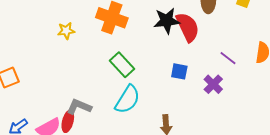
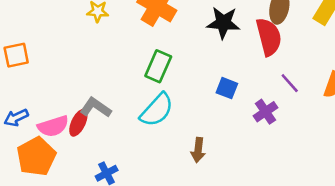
red semicircle: (188, 27) -> (269, 37), moved
green rectangle: (122, 65) -> (158, 66), turned 55

